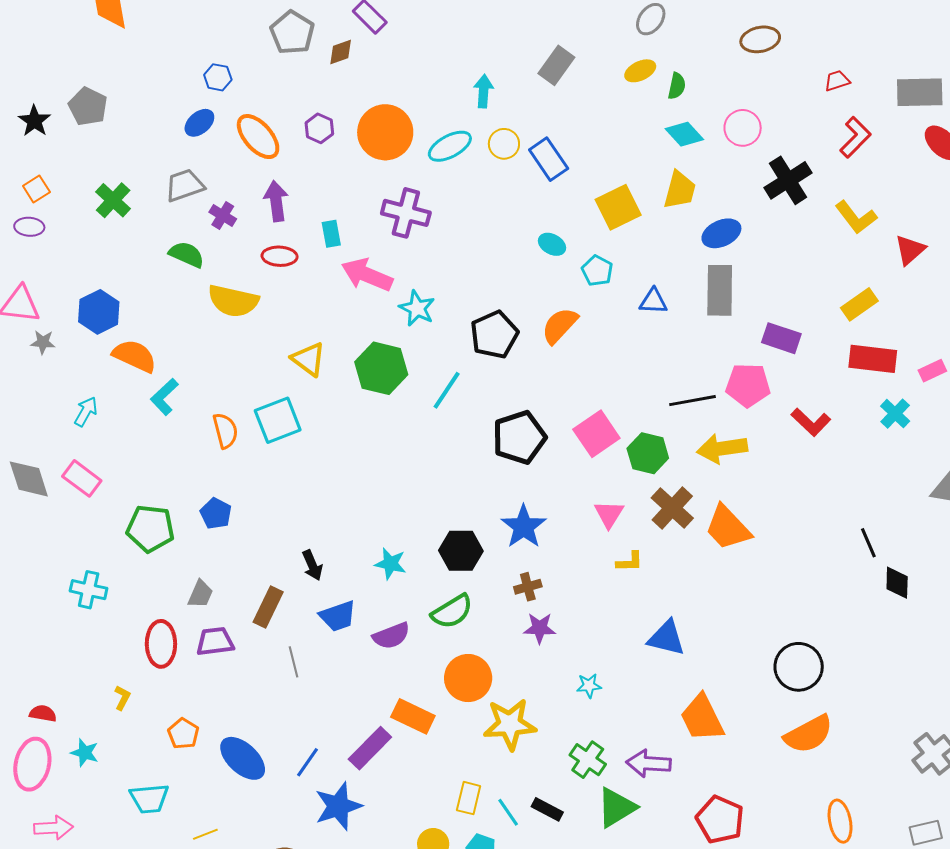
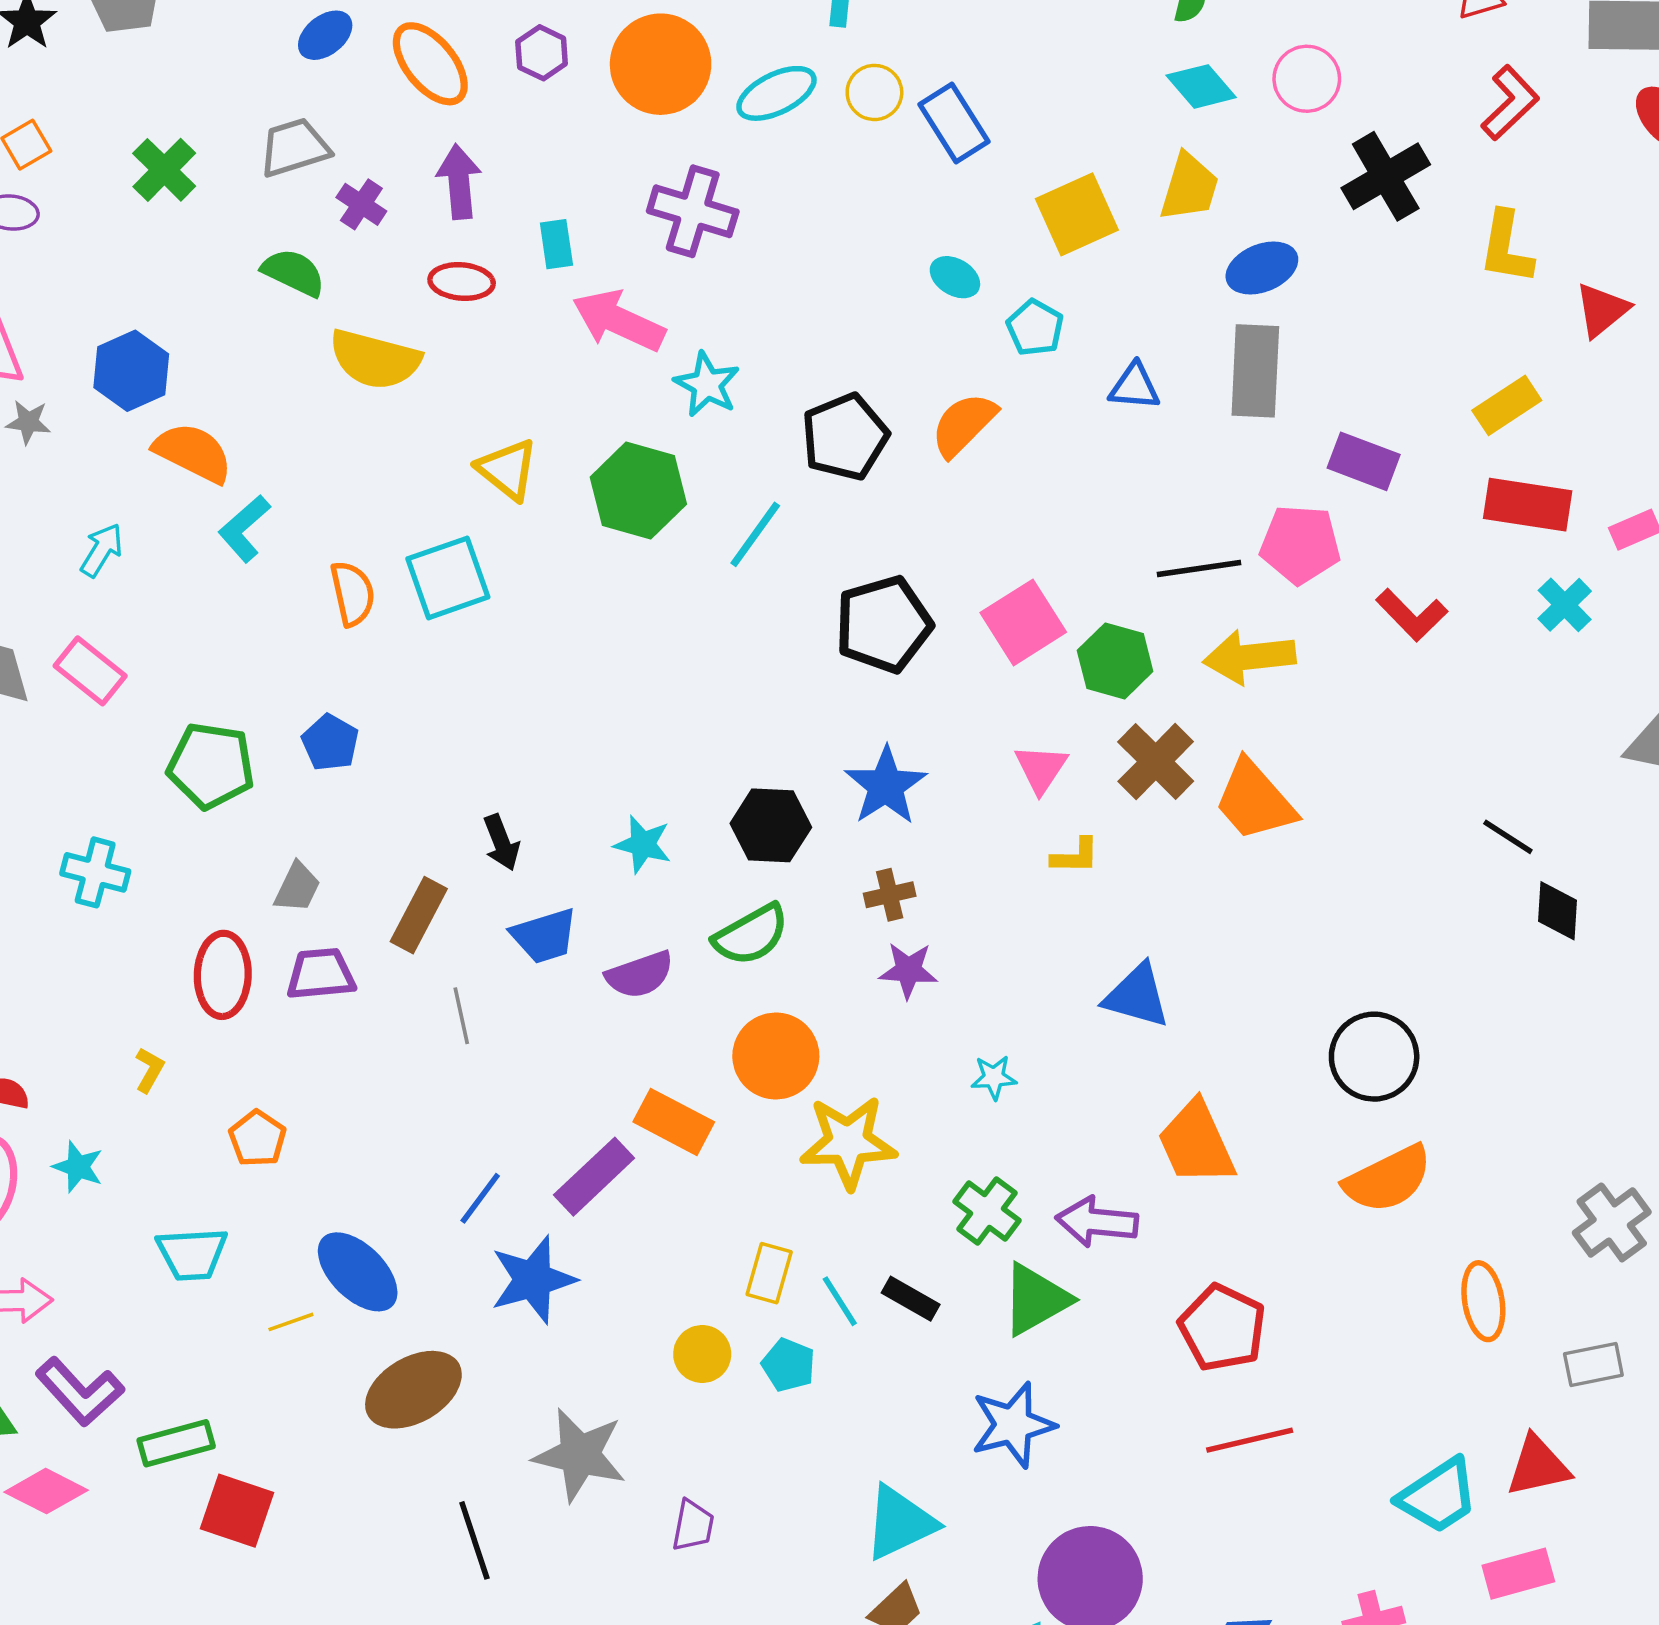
yellow L-shape: (856, 217) -> (1506, 248), turned 45
black line: (868, 543) -> (1508, 837), turned -36
blue ellipse: (243, 758) -> (358, 1272), moved
orange ellipse: (840, 821) -> (1483, 1301), moved

